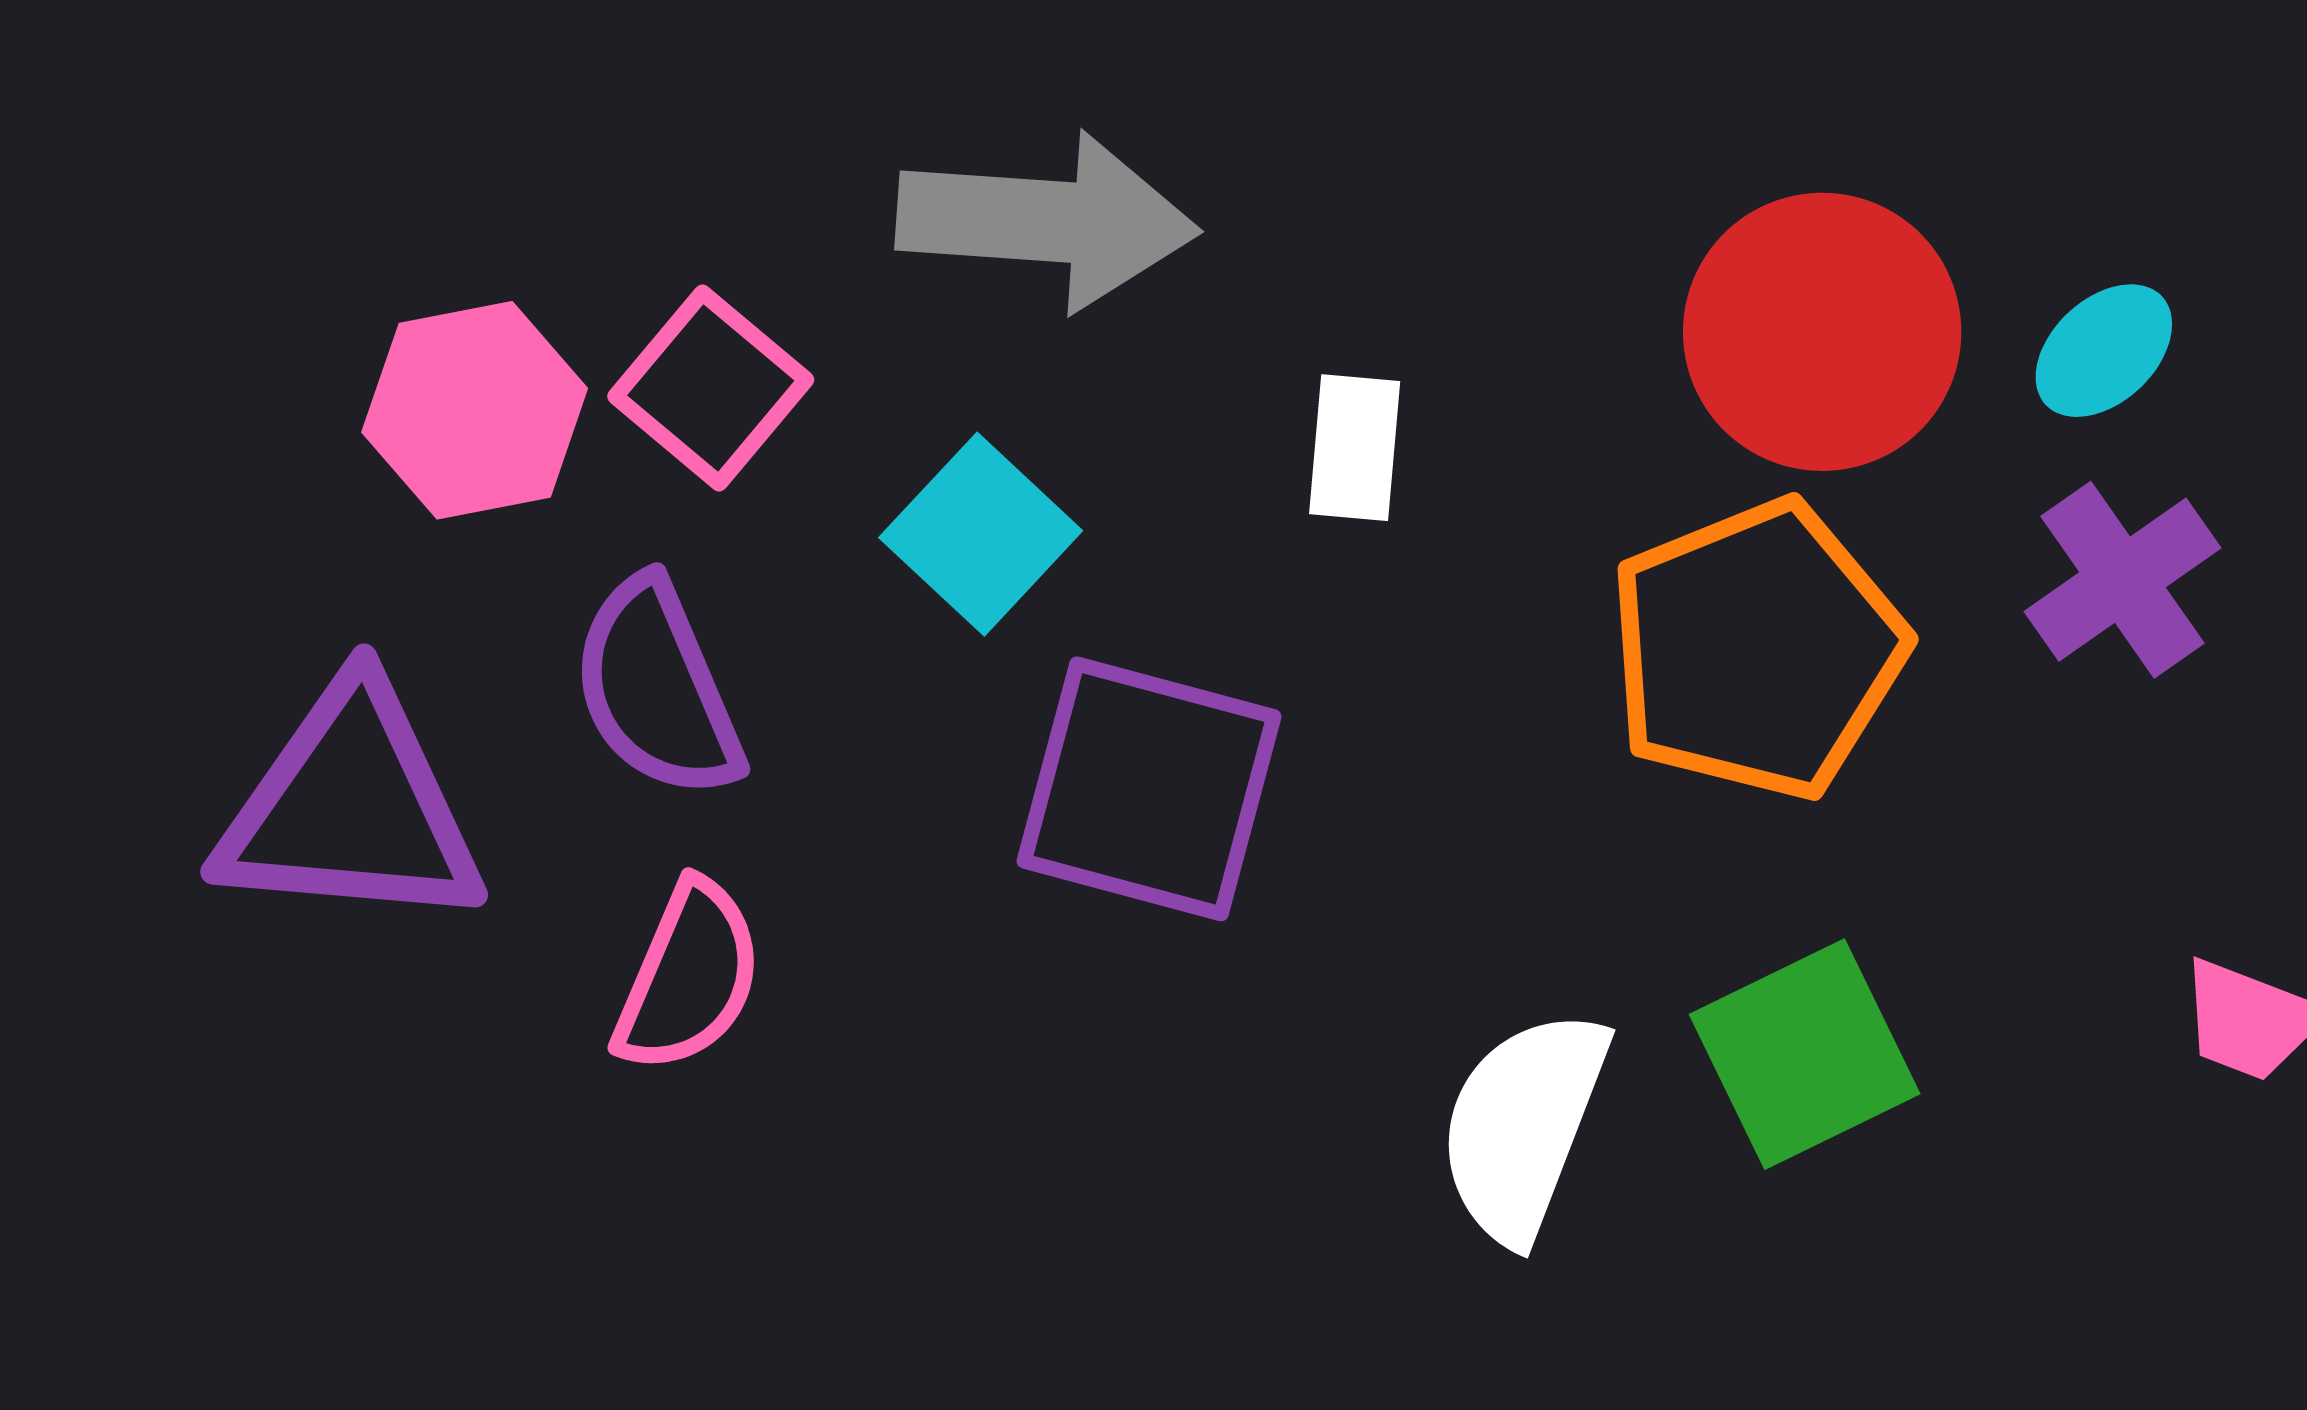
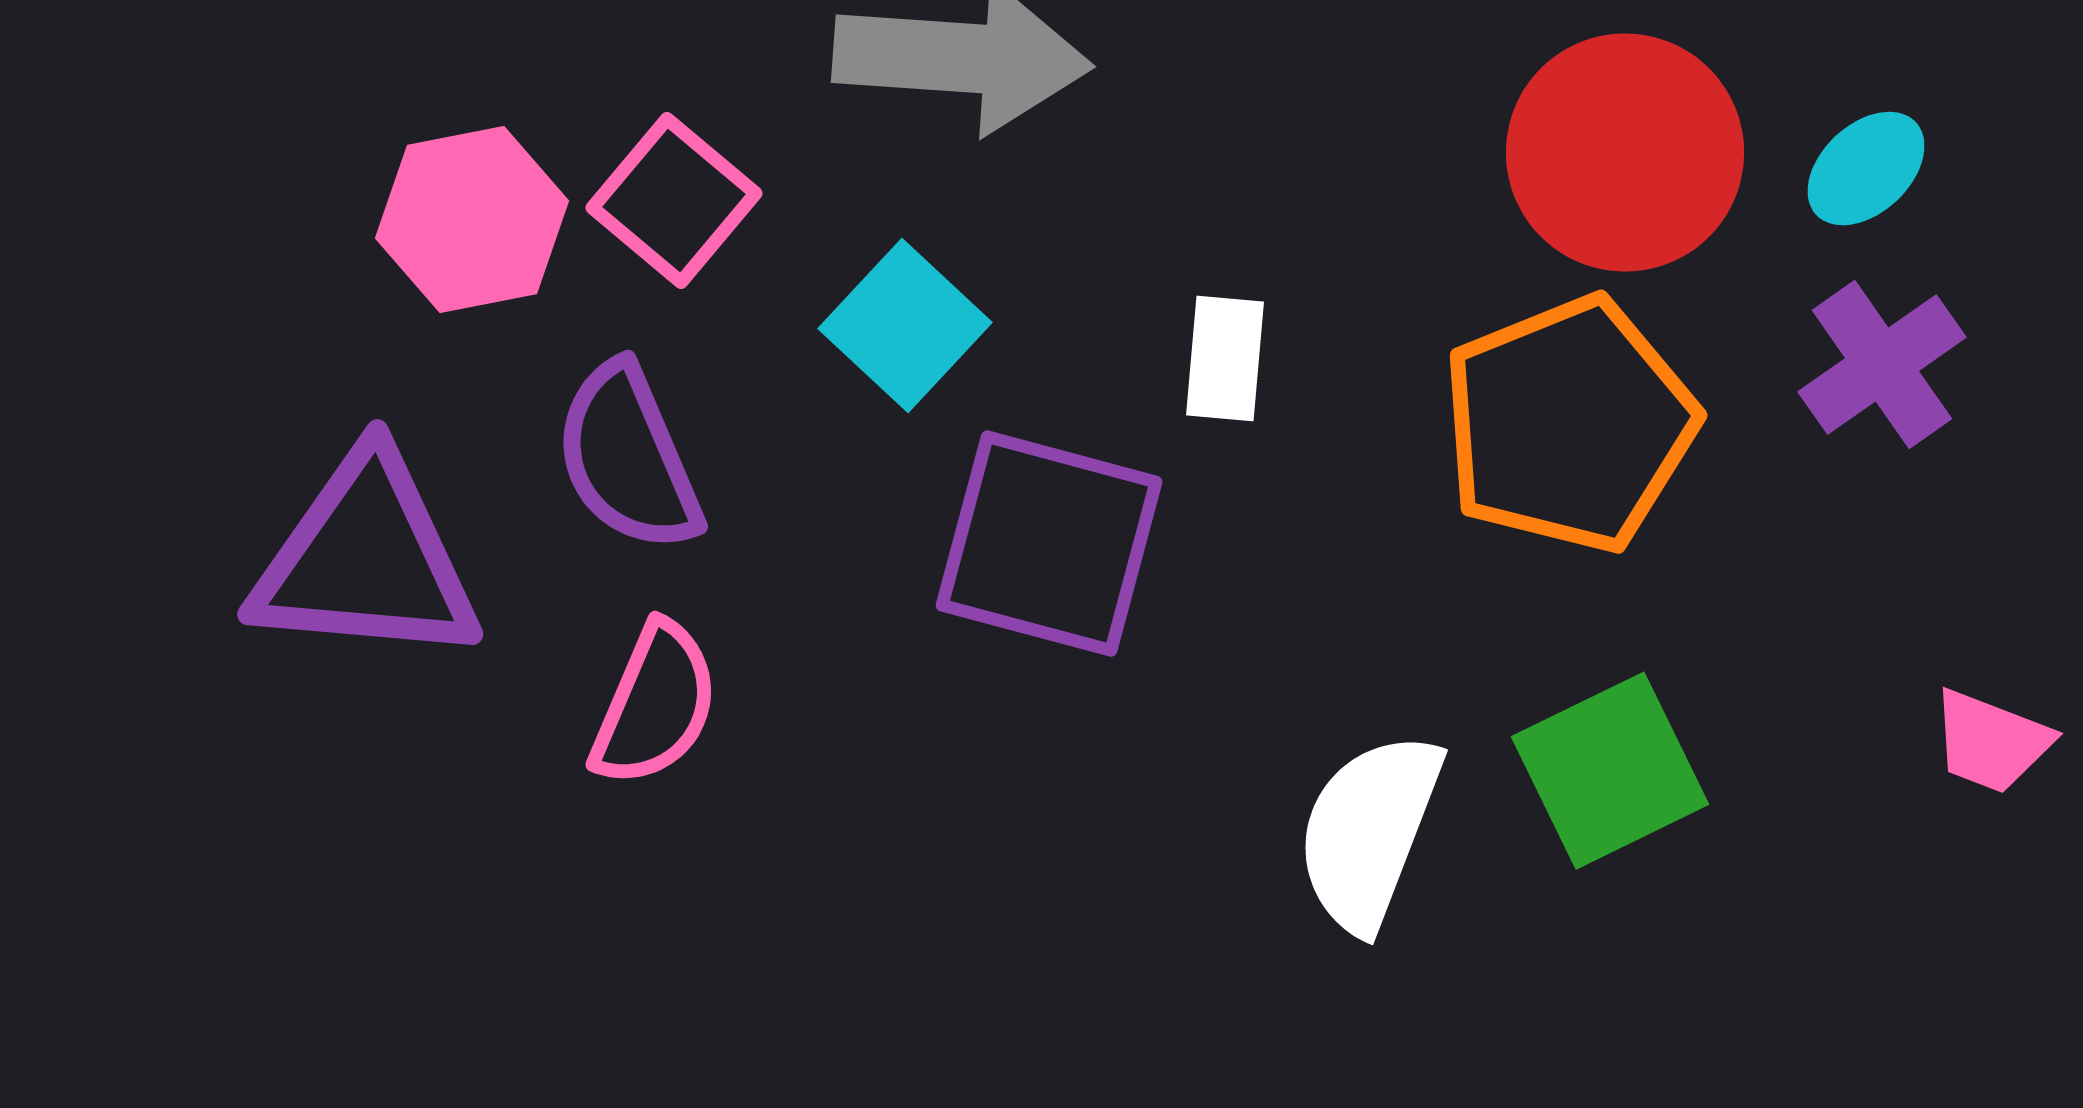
white rectangle: (1355, 448) -> (1225, 359), moved

